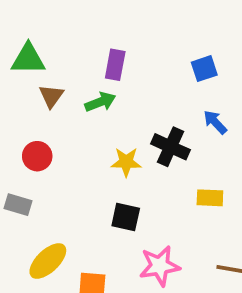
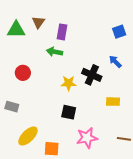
blue square: (204, 69) -> (119, 32), moved
brown triangle: (51, 96) -> (38, 22), moved
green arrow: (100, 102) -> (54, 52), turned -147
red circle: (37, 156) -> (23, 73), moved

